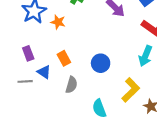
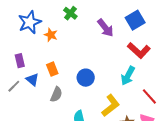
gray line: (25, 81) -> (14, 86), turned -48

